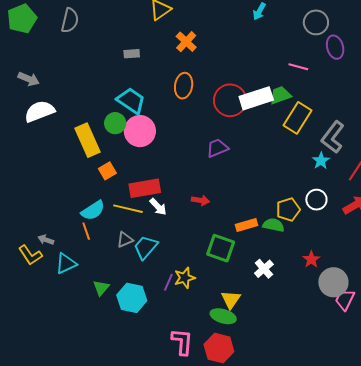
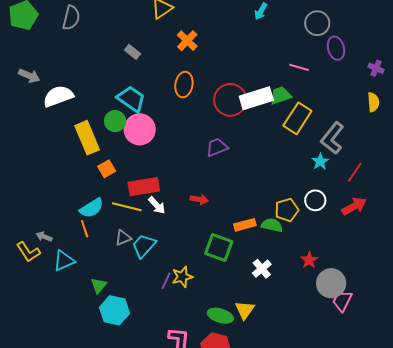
gray rectangle: (132, 54) -> (133, 52), turned 42
white semicircle: (40, 111) -> (58, 96), moved
cyan hexagon: (132, 298) -> (114, 310), moved
yellow triangle: (231, 300) -> (245, 310), moved

